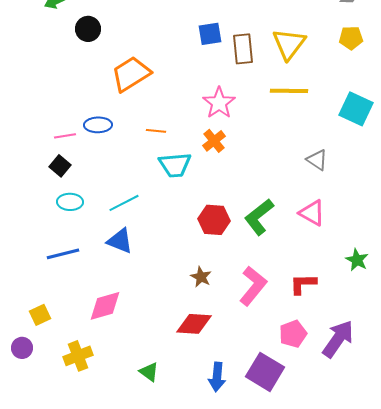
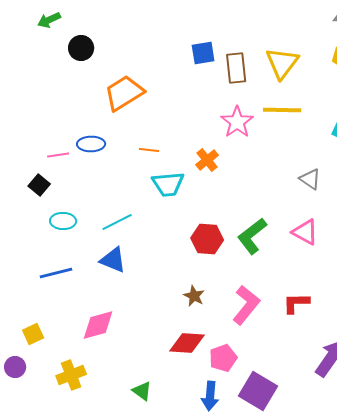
pink star: (219, 103) -> (237, 122), moved
black square: (60, 166) -> (39, 185), moved
pink pentagon: (293, 334) -> (223, 358), moved

